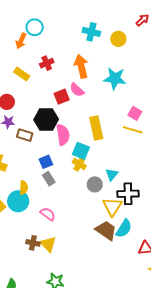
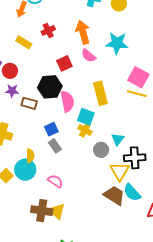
pink semicircle: (77, 90) -> (89, 56), moved
pink square: (135, 113) -> (138, 77), size x1.5
cyan semicircle: (124, 228) -> (132, 193), turned 108
brown cross: (33, 243) -> (42, 211), size x1.5

